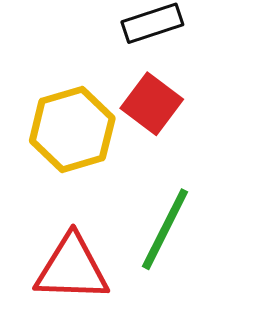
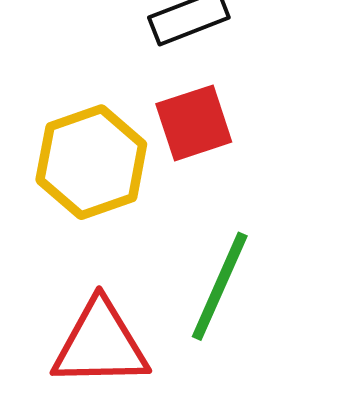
red square: (152, 104) -> (194, 123), turned 38

